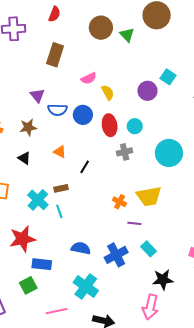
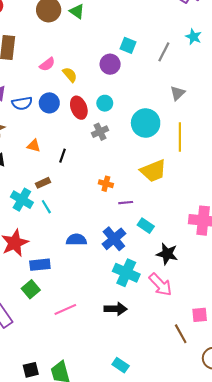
yellow trapezoid: (149, 196) -> (153, 171), moved
black star: (163, 280) -> (167, 254), turned 30
cyan cross: (86, 286) -> (126, 273), moved
pink arrow: (150, 307) -> (160, 285), turned -45

